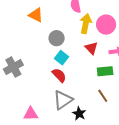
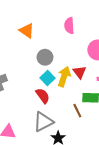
yellow arrow: (86, 24) -> (64, 77), moved
brown line: (103, 96) -> (77, 111), moved

